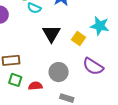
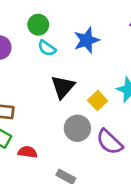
gray circle: (59, 72) -> (77, 128), moved

